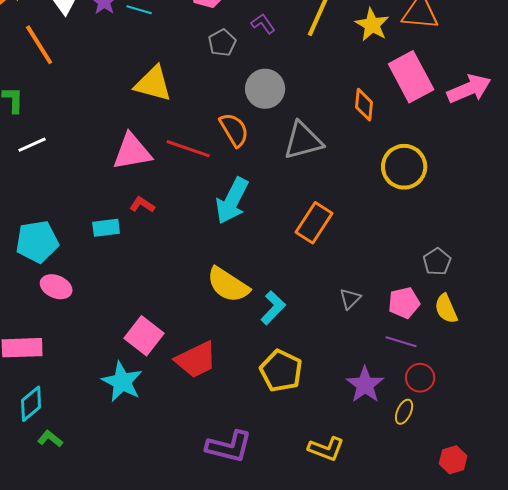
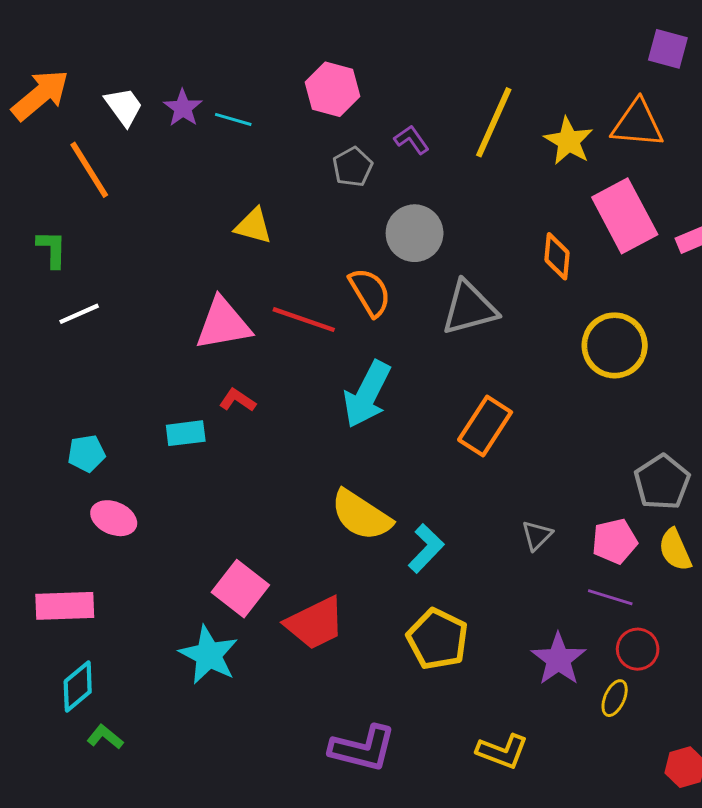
yellow triangle: (153, 84) -> (253, 226), size x0.7
cyan pentagon: (37, 242) -> (86, 453), size x0.6
gray pentagon: (437, 262) -> (662, 482), size x1.4

